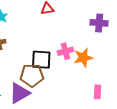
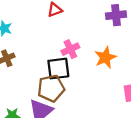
pink cross: (65, 51) -> (70, 49), moved

